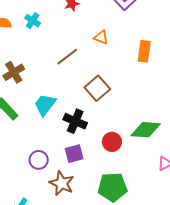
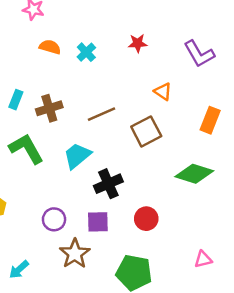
brown line: (67, 57) -> (101, 114), moved
brown square: (97, 88) -> (146, 131), moved
black cross: (75, 121) -> (108, 184), turned 30
green diamond: (146, 130) -> (194, 174), moved

